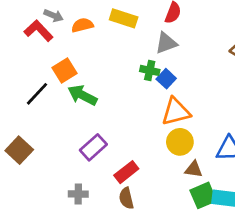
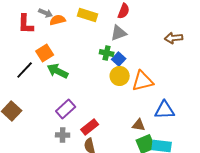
gray arrow: (54, 16) -> (46, 13), moved
red L-shape: (38, 31) -> (26, 24), turned -135
orange triangle: (176, 112) -> (143, 81), moved
yellow circle: (180, 142) -> (120, 76), moved
gray cross: (78, 194) -> (63, 135), moved

